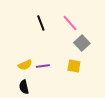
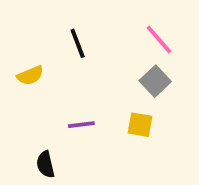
pink line: (70, 23) -> (159, 40), moved
yellow semicircle: (25, 65) -> (30, 75), moved

